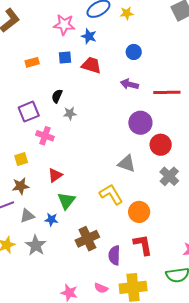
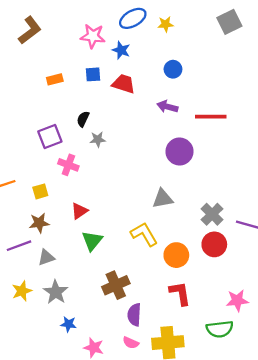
red circle: (161, 145) -> (214, 244), moved
gray triangle: (127, 164) -> (163, 199), turned -30
blue star: (51, 220) -> (68, 324), moved
purple semicircle: (114, 255) -> (134, 315), moved

